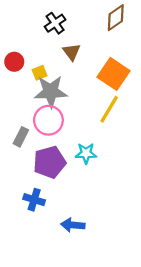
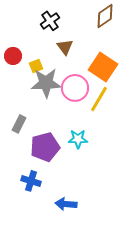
pink circle: (48, 120) -> (75, 88), moved

